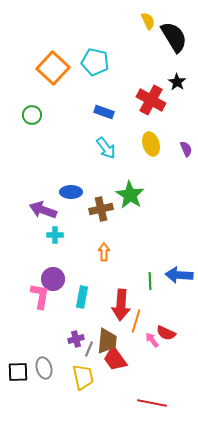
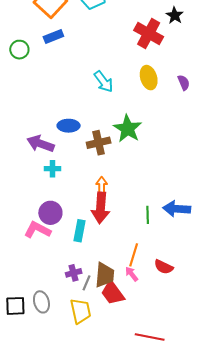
blue rectangle: (104, 112) -> (53, 36), moved, turned -42
green circle: (32, 115) -> (19, 50), moved
pink L-shape: (40, 296) -> (37, 230), turned -72
red arrow: (121, 305) -> (101, 208), moved
pink arrow: (152, 340) -> (132, 274), moved

